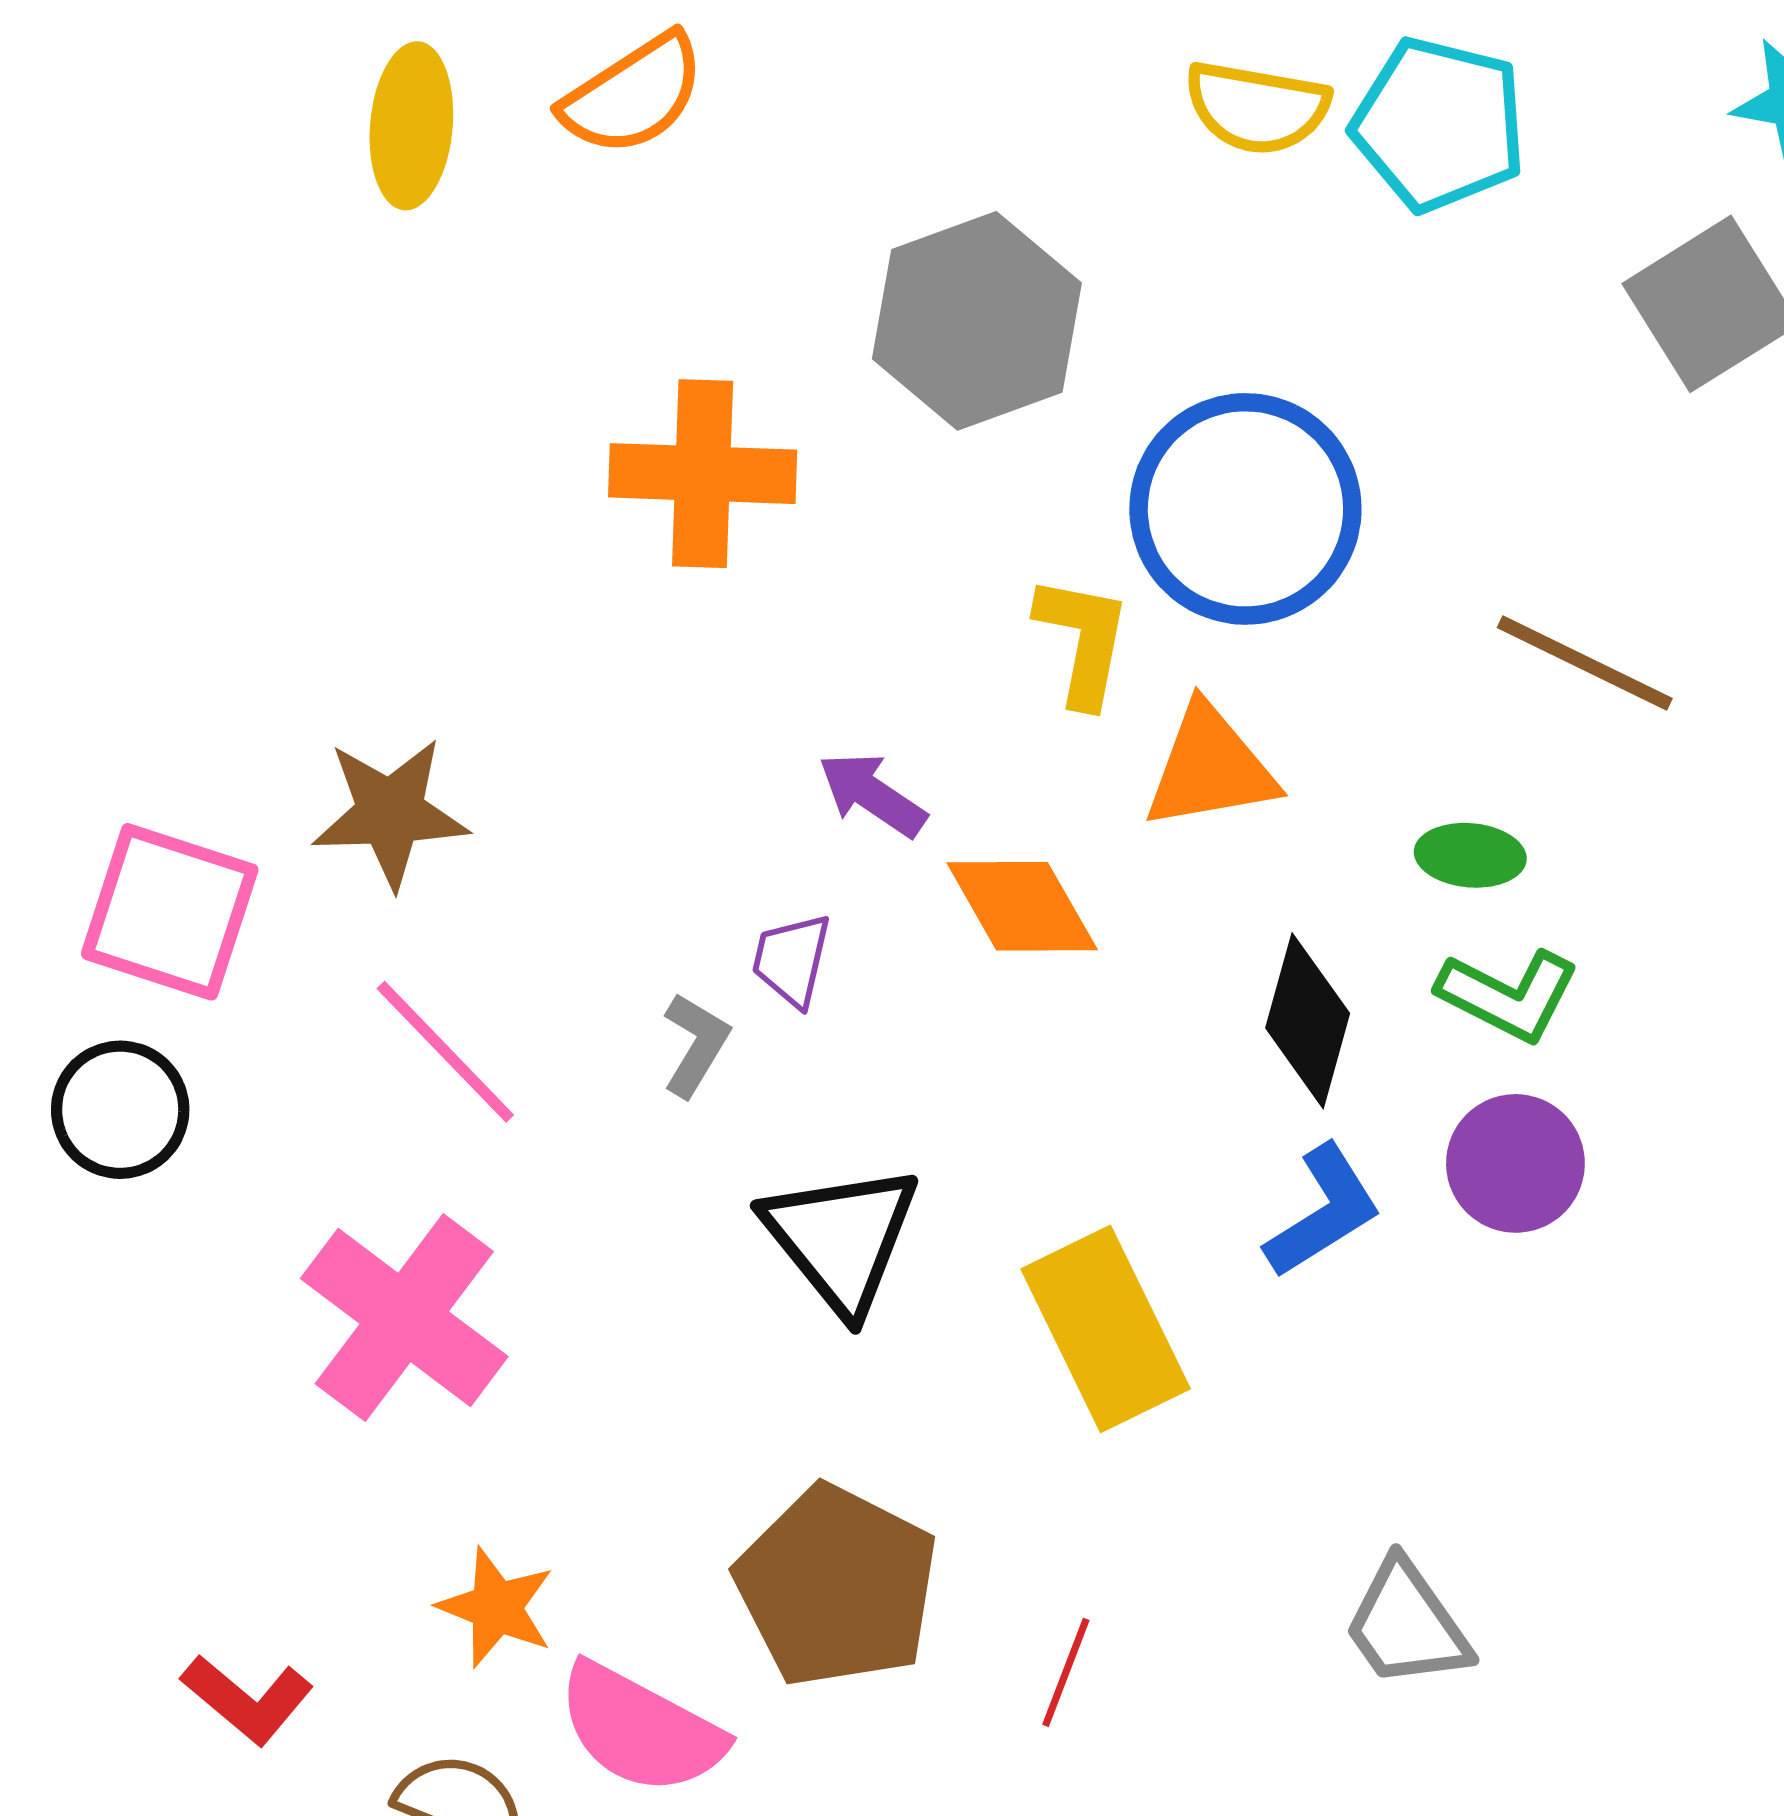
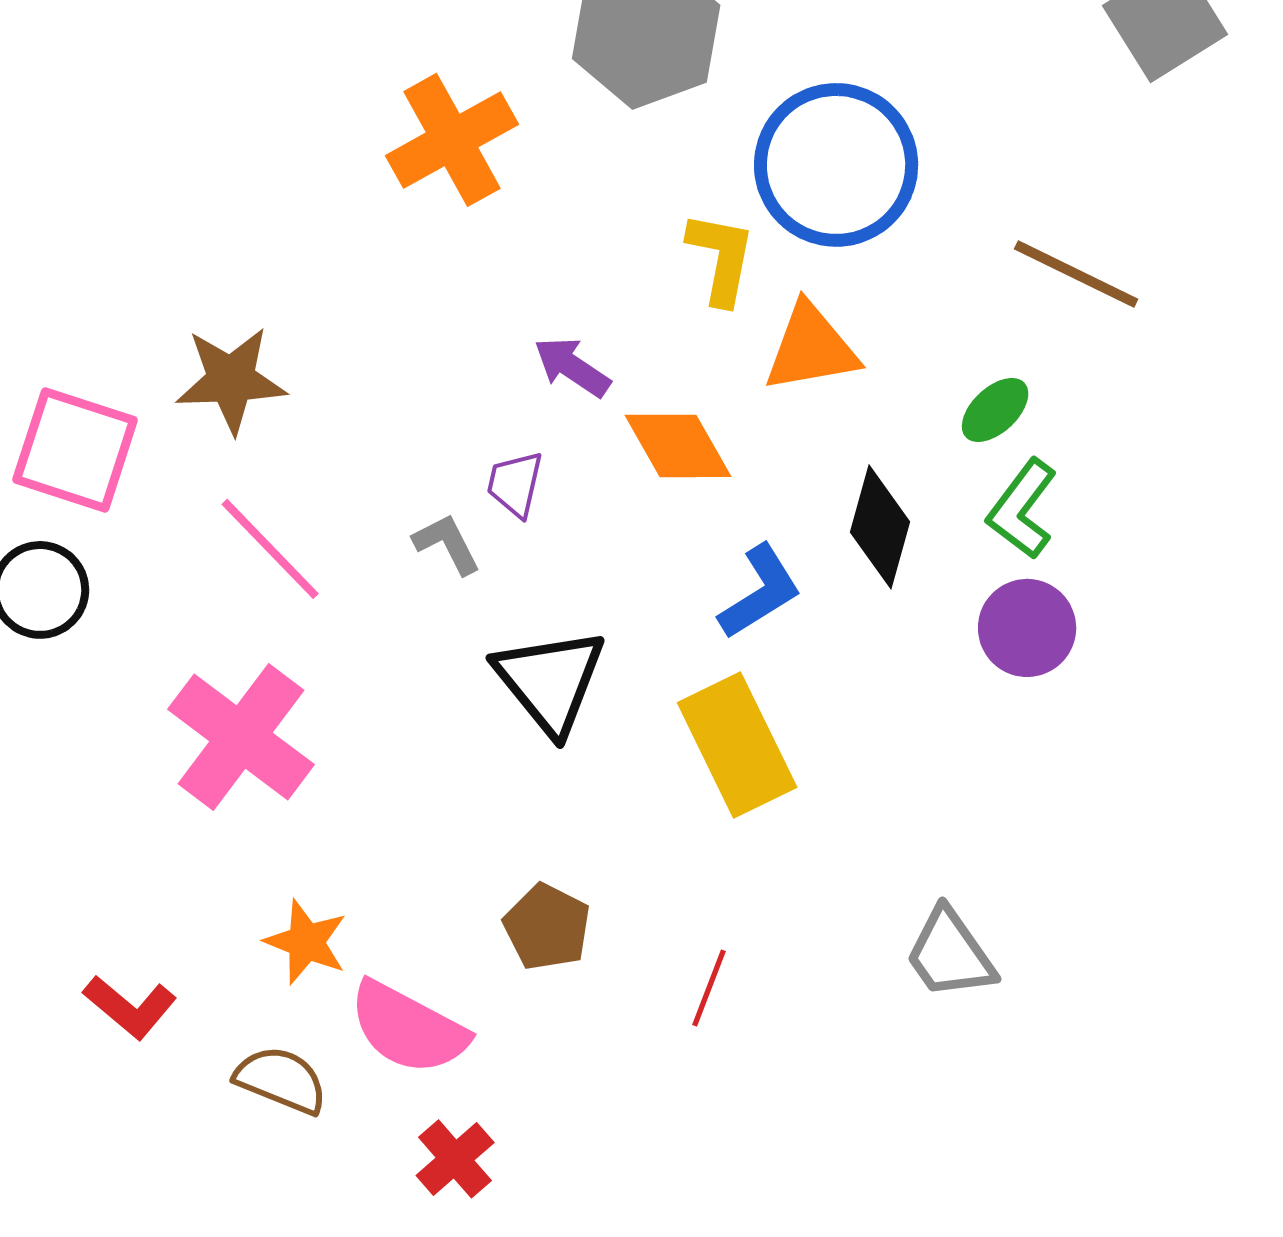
orange cross: (703, 474) -> (452, 140), turned -31
green ellipse: (1470, 855) -> (995, 410), turned -48
green L-shape: (1508, 995) -> (1022, 509), turned 100
gray L-shape: (696, 1045) -> (447, 544), turned -58
blue L-shape: (1323, 1212) -> (760, 592), moved
brown pentagon: (837, 1586) -> (547, 927), size x0.6

